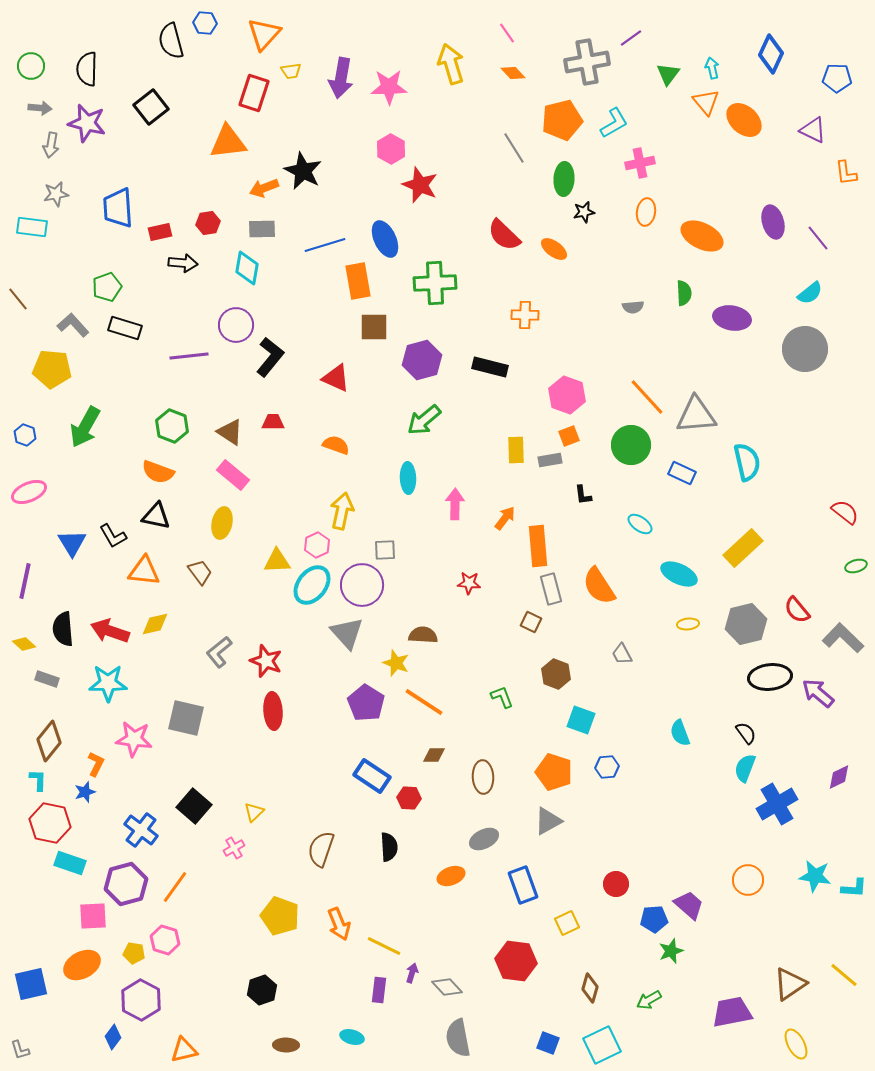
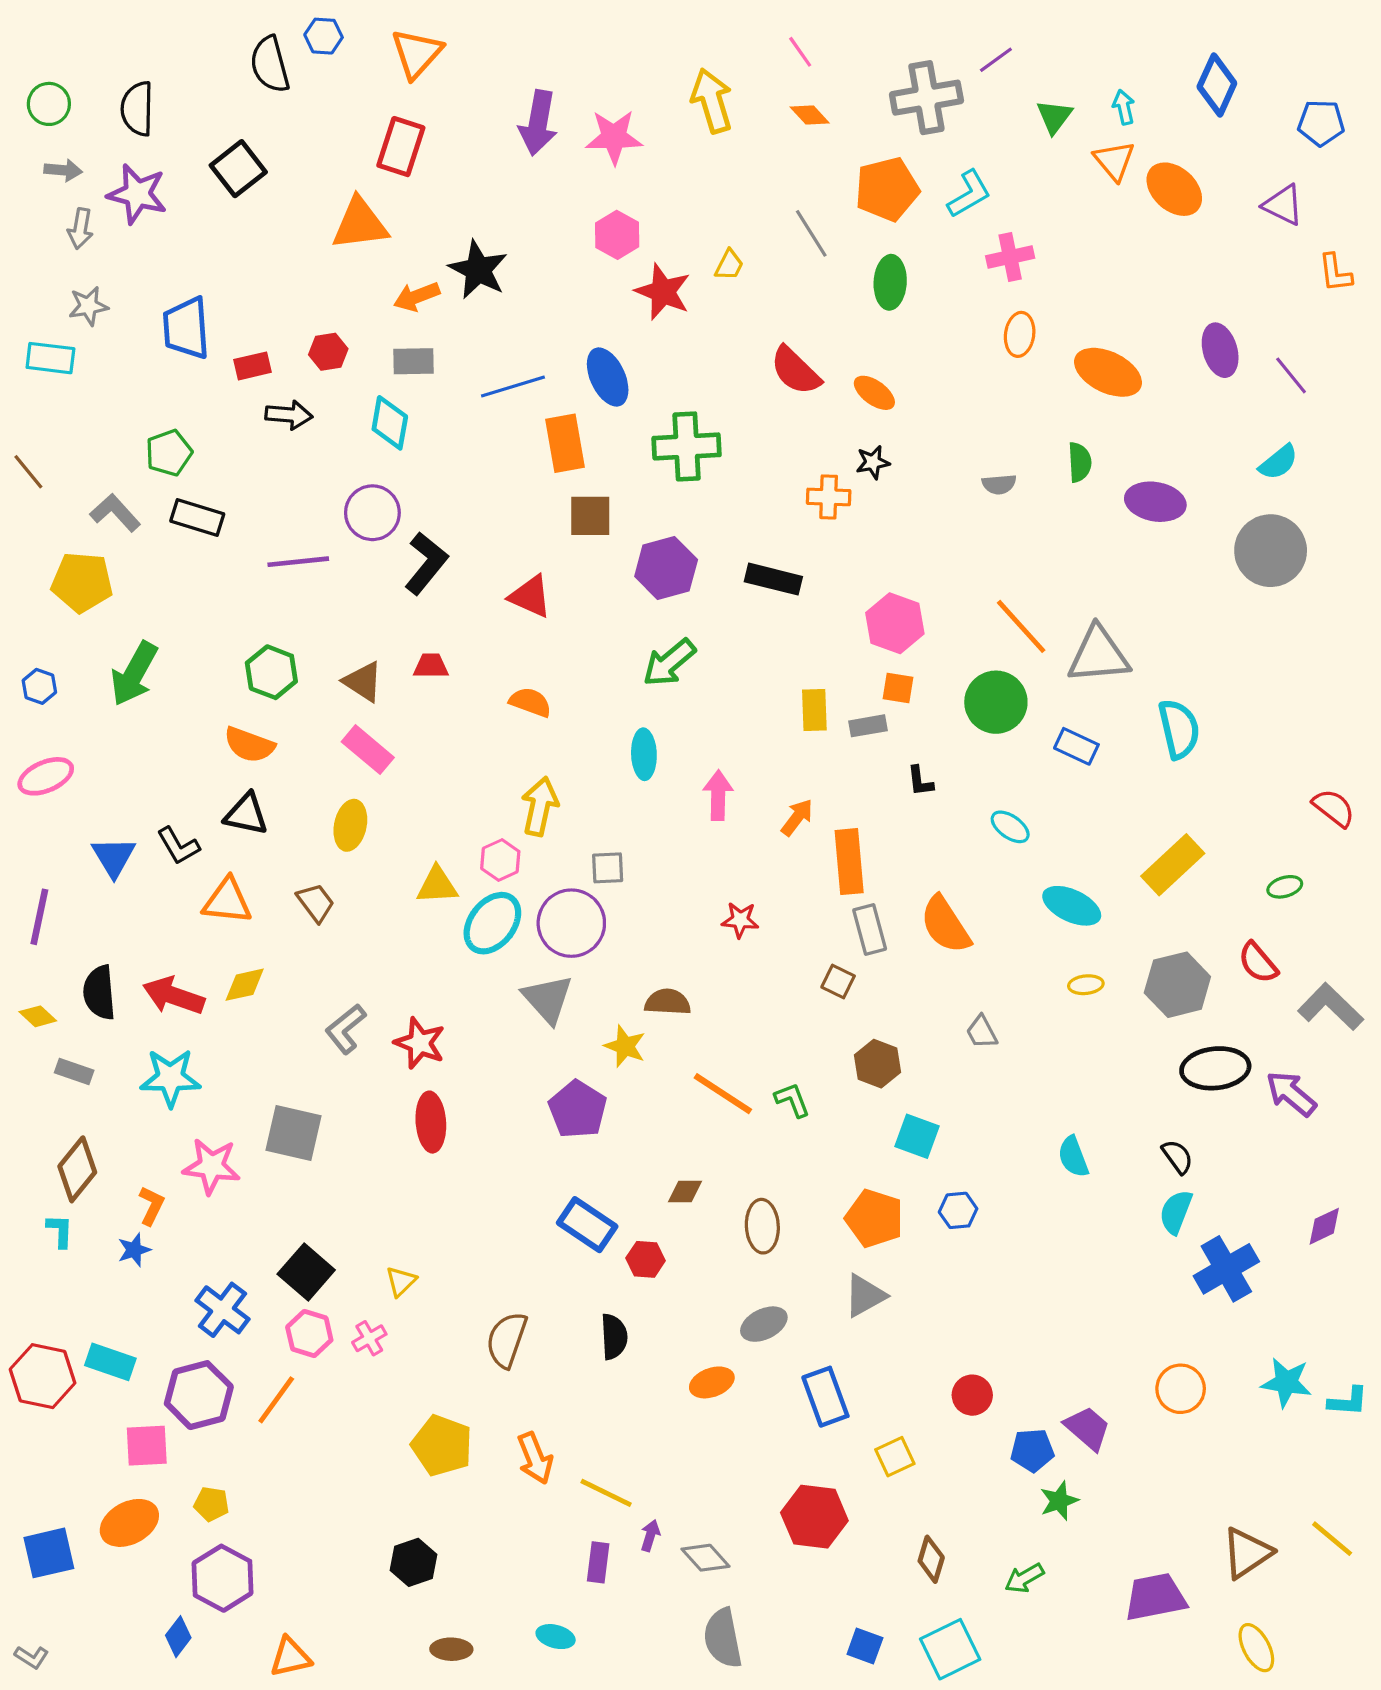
yellow trapezoid: (291, 71) -> (729, 265), moved, turned -55
black star: (584, 212) -> (873, 462), moved
orange square: (569, 436) -> (898, 688), turned 30
green ellipse: (856, 566) -> (1285, 887), moved
orange line: (424, 702) -> (723, 1094), moved
red hexagon: (50, 823) -> (43, 1376), moved
pink hexagon: (165, 940) -> (309, 1334), moved
gray L-shape: (20, 1050) -> (32, 1657), turned -40

